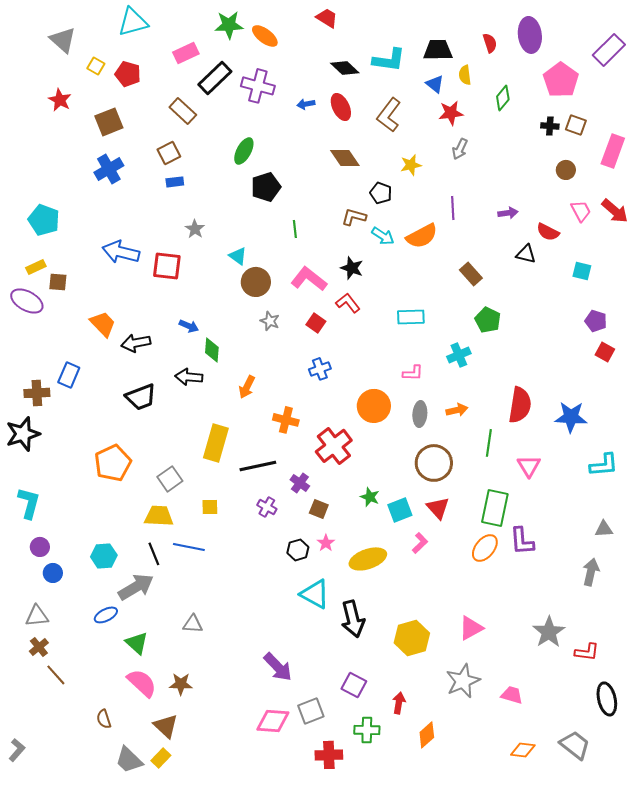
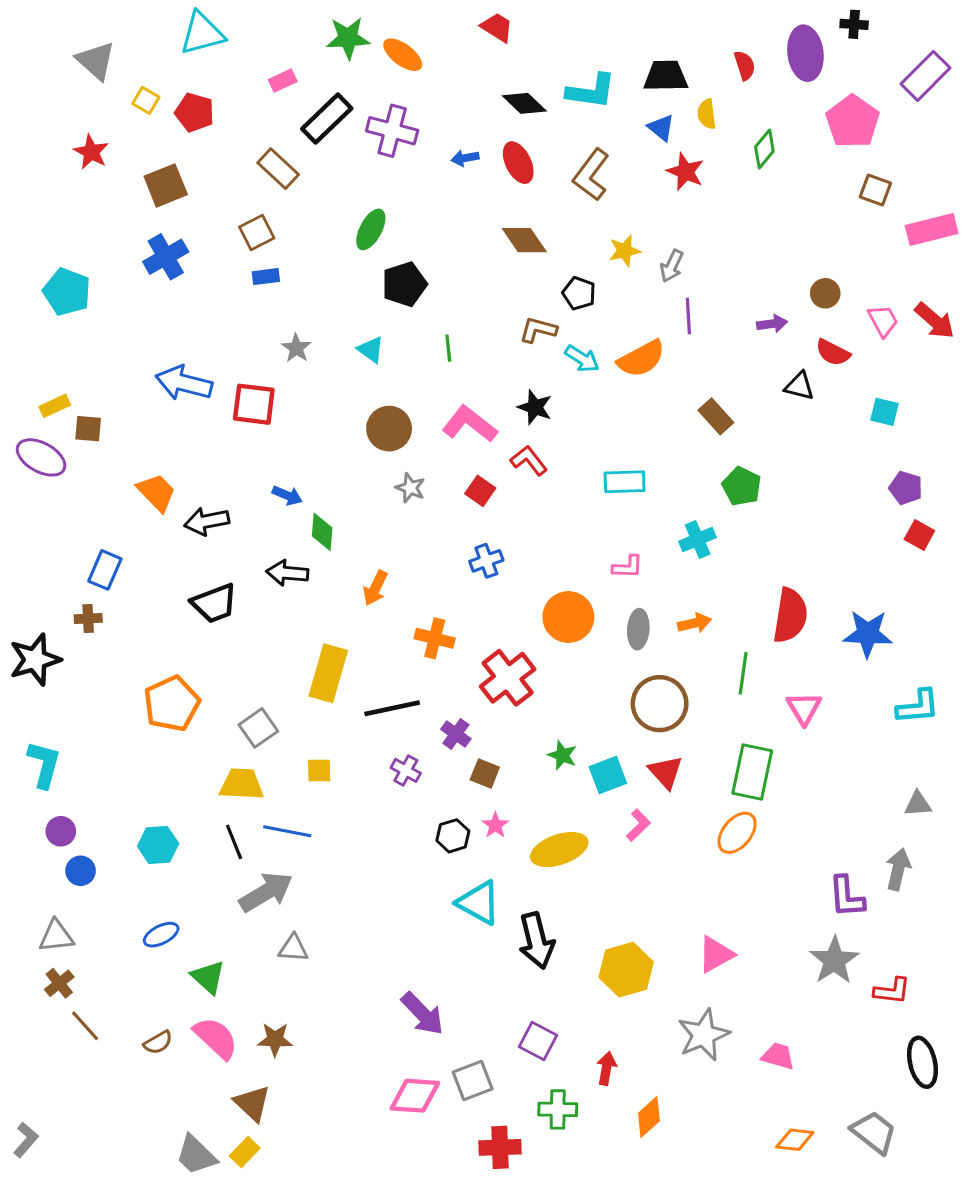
pink rectangle: (186, 53) -> (283, 81), size x0.7
red star: (451, 113) -> (685, 172), turned 30
black cross: (550, 126) -> (854, 24), moved
gray arrow: (460, 149) -> (672, 266), moved
pink rectangle: (613, 151) -> (932, 229), turned 56
brown circle: (566, 170) -> (825, 293), moved
cyan pentagon: (44, 220) -> (67, 292), moved
cyan triangle: (238, 256) -> (371, 350), moved
brown cross: (37, 393) -> (88, 619), moved, size x0.7
purple L-shape: (522, 541) -> (846, 897), moved
gray arrow: (136, 587) -> (266, 892), moved
brown semicircle: (104, 719) -> (158, 1043), moved, turned -102

